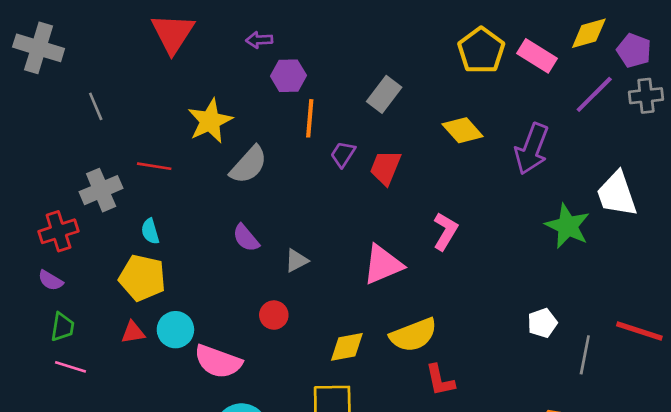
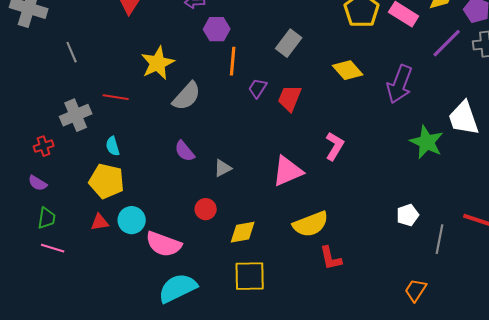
red cross: (58, 231) -> (44, 146), size x0.7
yellow diamond: (347, 347) -> (243, 232), moved

